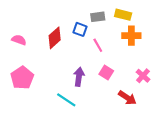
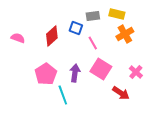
orange cross: (131, 36) -> (125, 34), turned -30
pink square: (106, 73) -> (101, 69), size x1.5
pink pentagon: (22, 78) -> (46, 74), moved
cyan line: (66, 100) -> (63, 95), turned 36

